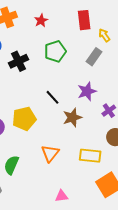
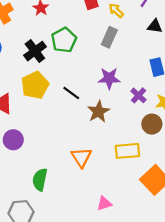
black cross: (19, 61) -> (35, 51), moved
purple star: (87, 91) -> (109, 78), turned 30
yellow pentagon: (24, 119) -> (35, 85), moved

